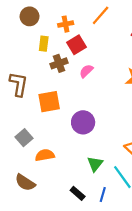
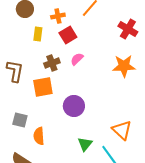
brown cross: (59, 63) -> (52, 63), moved
gray square: (24, 138) -> (20, 120), turned -35
orange semicircle: (45, 155) -> (39, 136), turned -84

